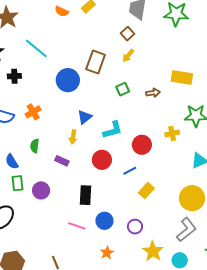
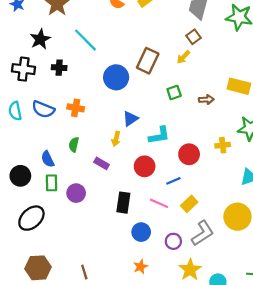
brown square: (127, 34) -> (193, 37), moved
orange cross: (33, 112) -> (76, 108), turned 35
pink line: (77, 226) -> (159, 203), moved
gray L-shape: (186, 230) -> (203, 233), moved

